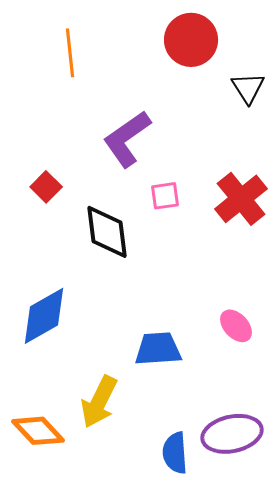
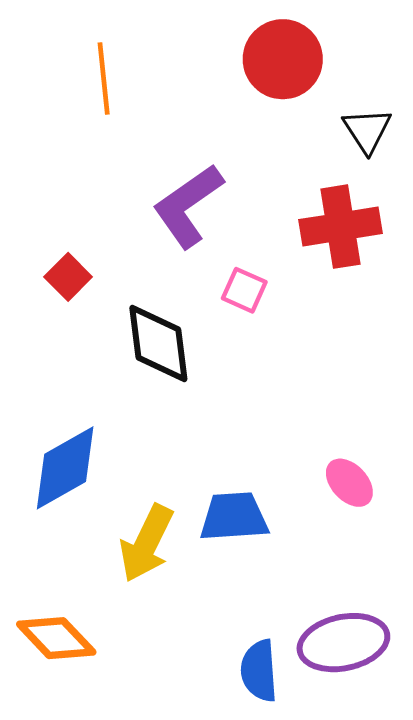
pink square: (165, 196) -> (244, 290), turned 32
red cross: (241, 199) -> (340, 227), moved, turned 30
yellow arrow: (99, 402) -> (147, 543), moved

